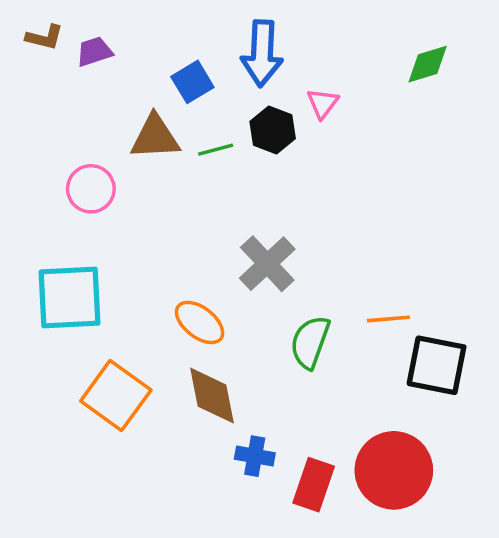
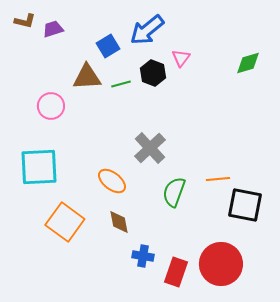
blue arrow: (262, 53) -> (147, 30), turned 48
green diamond: (428, 64) -> (248, 63), moved
brown diamond: (212, 396) -> (119, 222), size x0.7

